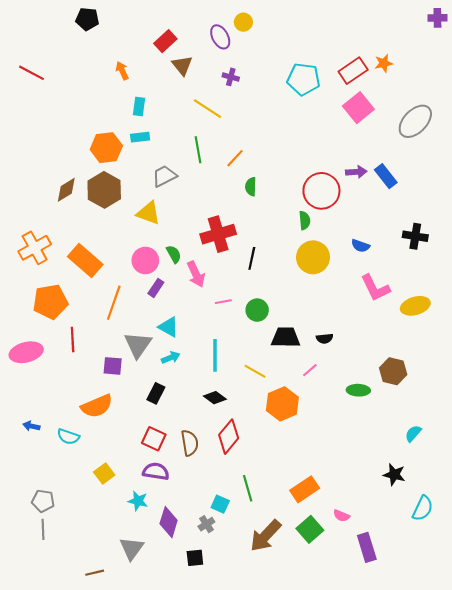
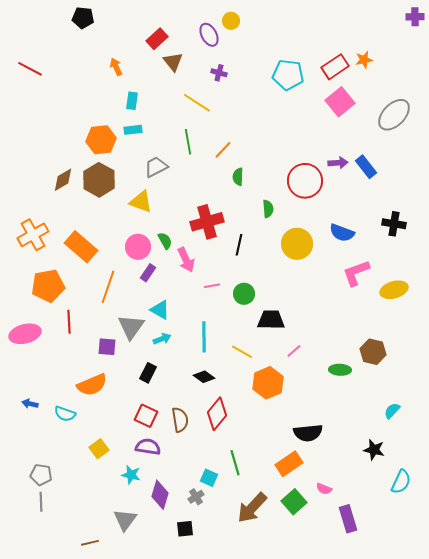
green semicircle: (305, 220) -> (268, 209), moved
blue semicircle: (360, 246) -> (342, 233), size x1.4
pink L-shape: (375, 288) -> (356, 273), turned 96
black semicircle: (325, 339) -> (308, 433), moved, size x1.8

